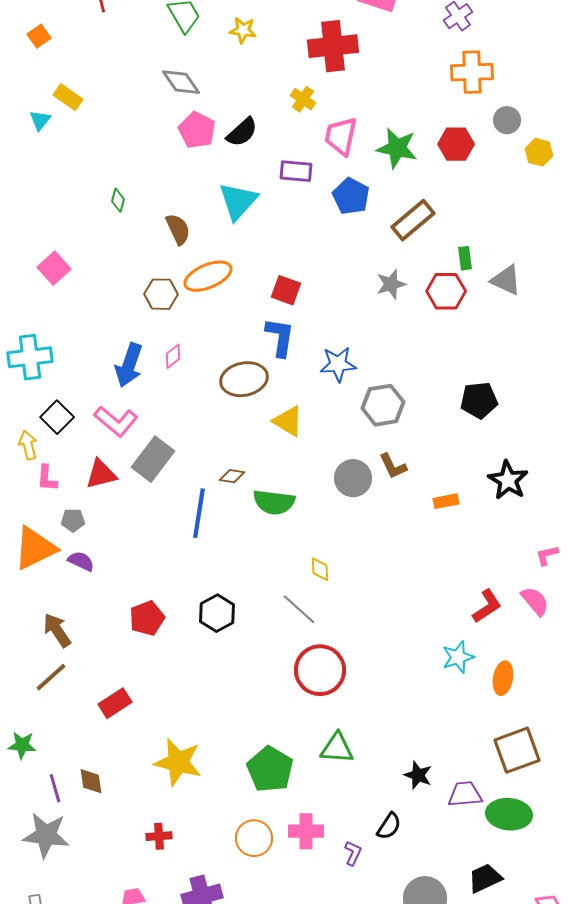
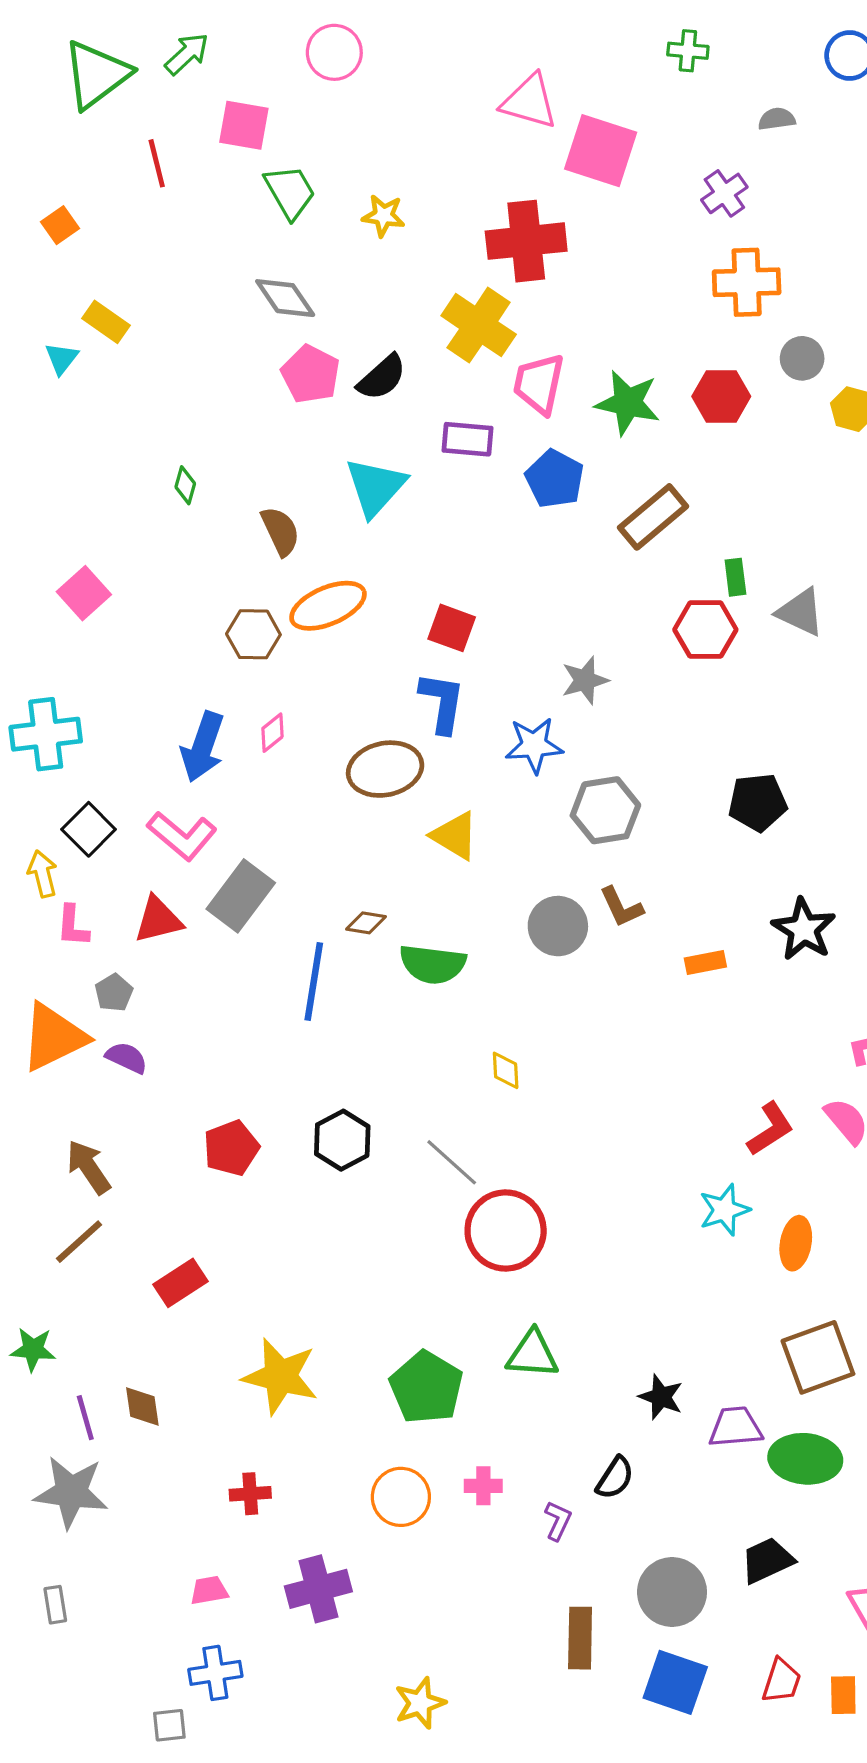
yellow cross: (303, 99) -> (479, 325), size x1.8
gray star: (391, 284) -> (585, 680), moved
gray pentagon: (73, 520) -> (114, 993), turned -30
gray line: (299, 609) -> (452, 1162), moved
pink cross: (306, 831) -> (483, 1486), size x0.7

